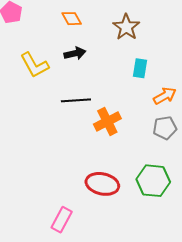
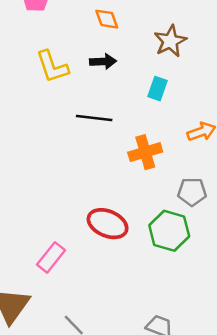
cyan rectangle: (140, 68) -> (157, 89), moved
orange cross: (107, 121) -> (145, 152), moved
gray pentagon: (165, 128) -> (192, 192), moved

